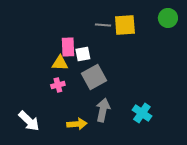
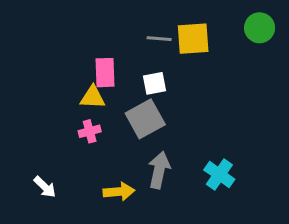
white square: (83, 54) -> (154, 83), moved
white arrow: (29, 121) -> (45, 187), size x0.7

